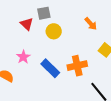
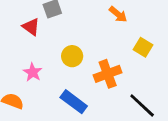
yellow circle: (54, 31) -> (72, 56), moved
blue rectangle: (50, 68) -> (74, 102), moved

